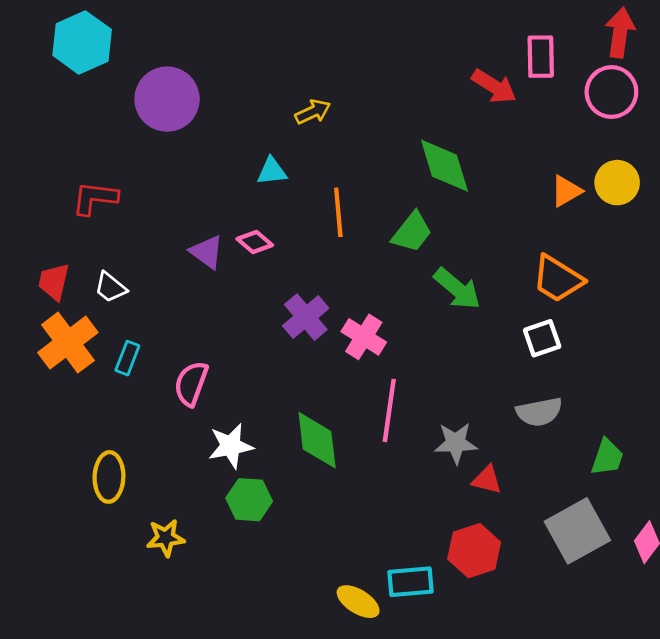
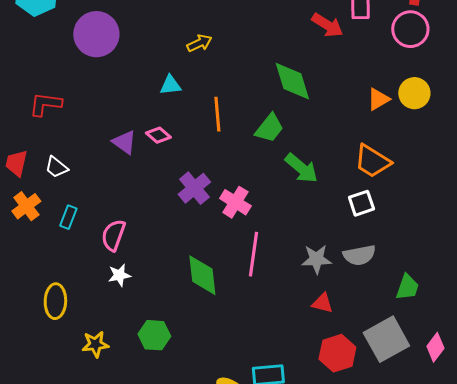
orange cross: (68, 343) -> (26, 206), size x0.7
gray star: (456, 443) -> (316, 259), moved
white star: (231, 446) -> (119, 275), moved, size x0.7
green hexagon: (249, 500) -> (154, 335), moved
red hexagon: (474, 551) -> (337, 353), moved

